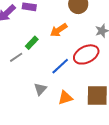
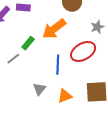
orange arrow: (59, 30) -> (54, 29), size x1.4
blue line: (60, 66) -> (58, 65), turned -42

